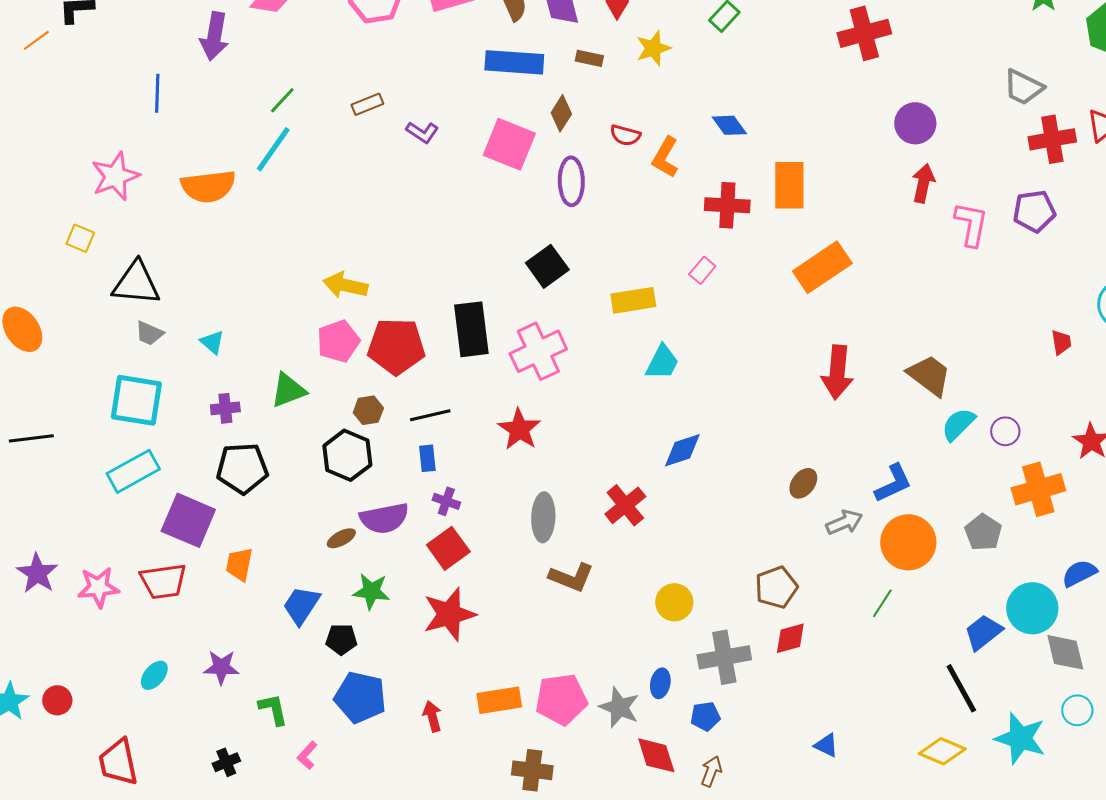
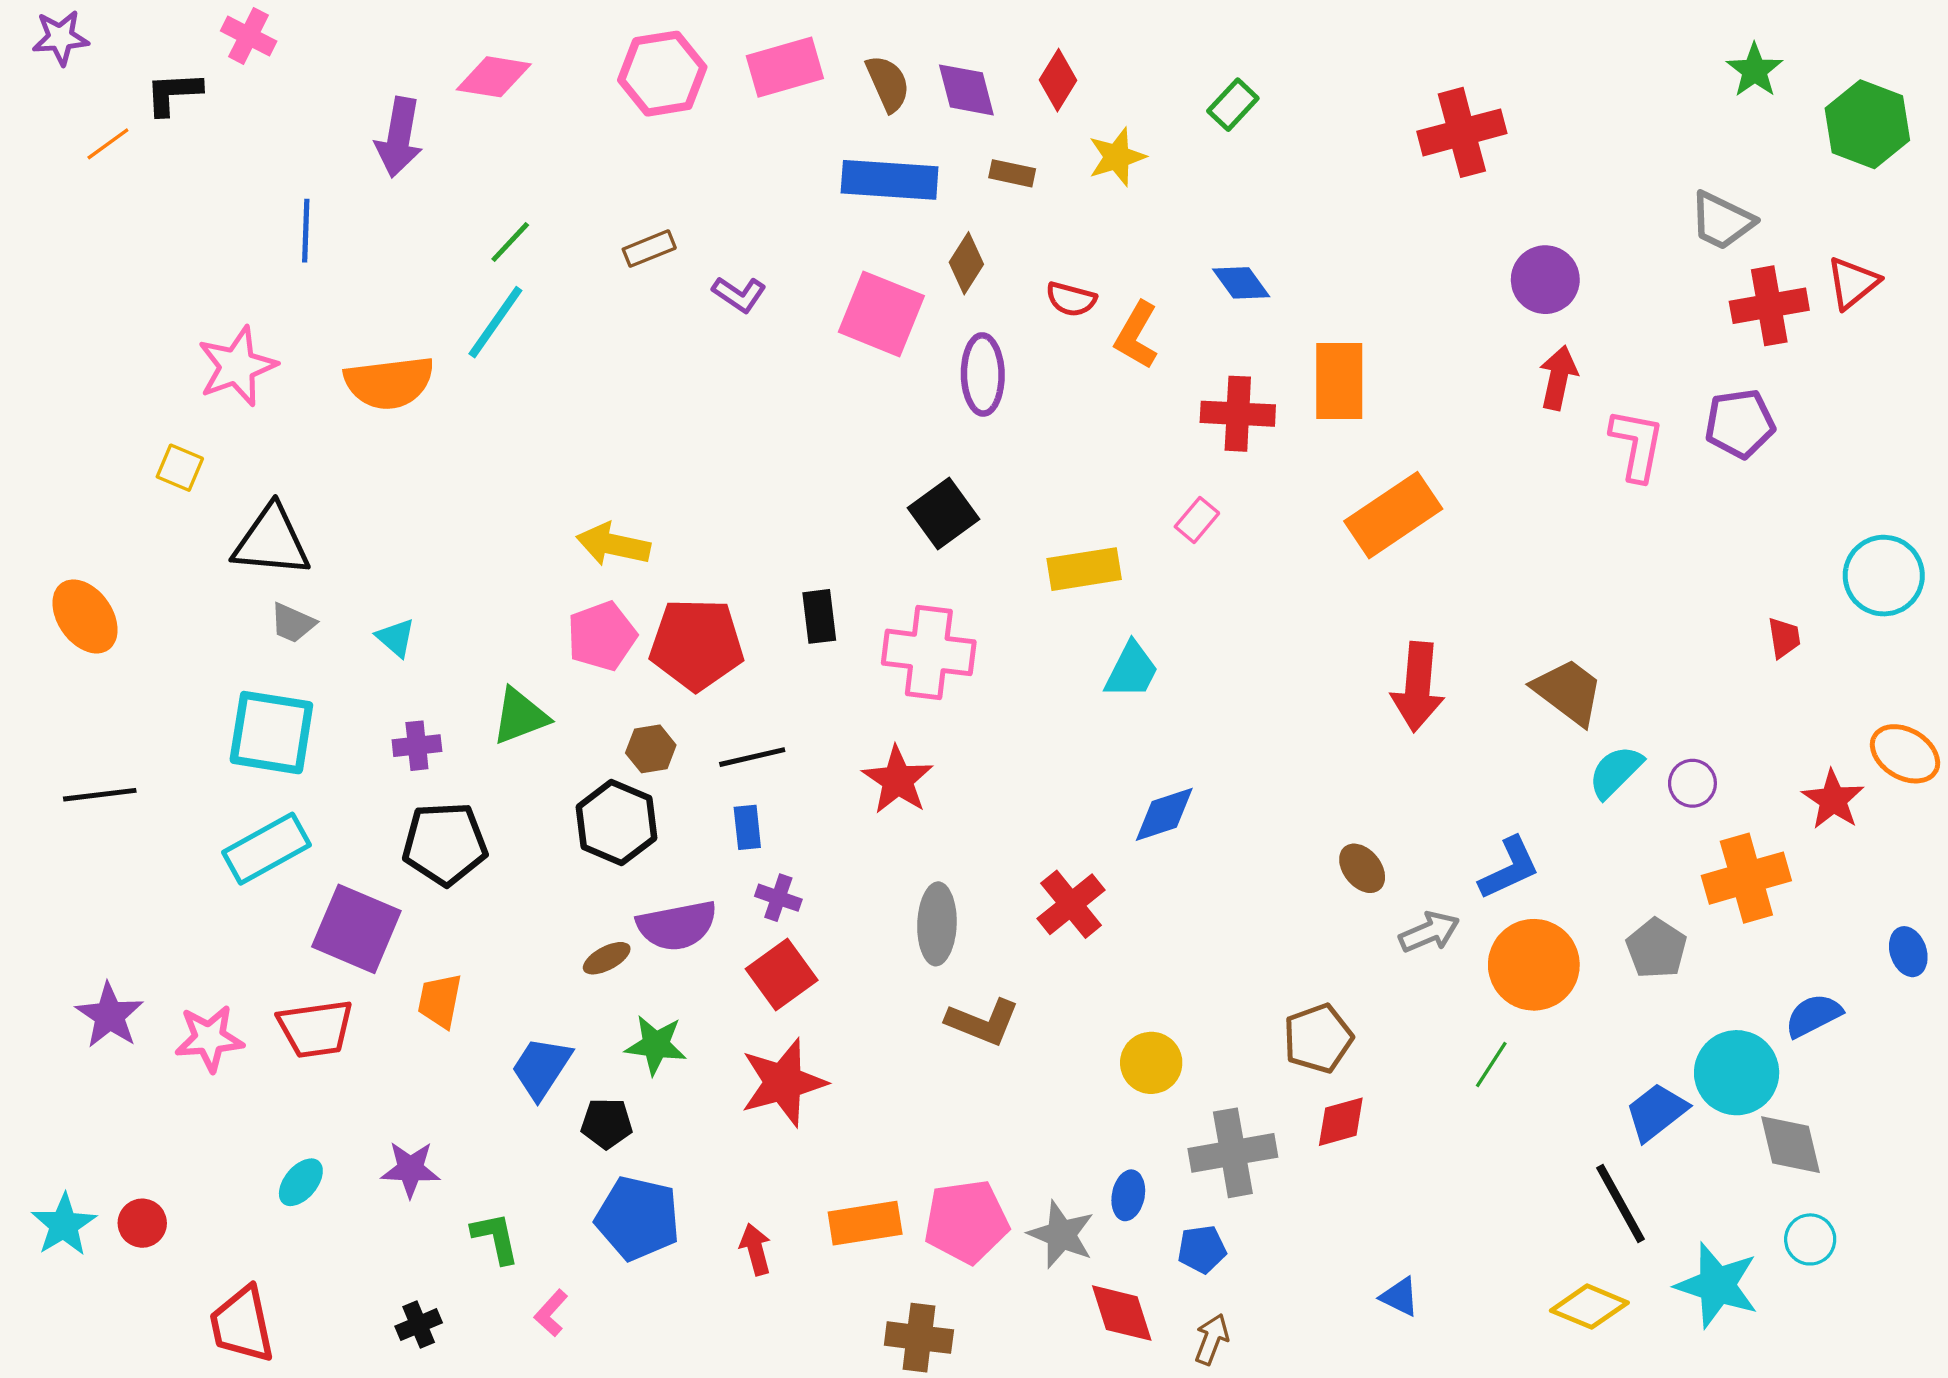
black rectangle: (471, 329) -> (819, 616), size x0.6
pink cross: (538, 351) -> (929, 652), turned 32
brown ellipse: (803, 483) -> (1362, 868), turned -76

